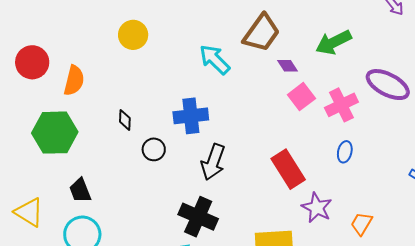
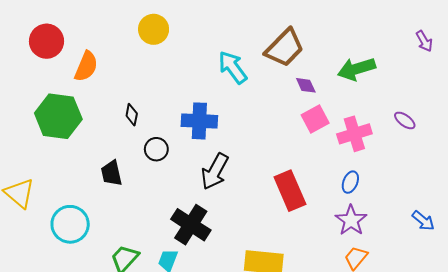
purple ellipse: (388, 85) -> (405, 120), size x0.5
black trapezoid: (80, 190) -> (111, 173), moved
purple star: (317, 208) -> (351, 220), moved

